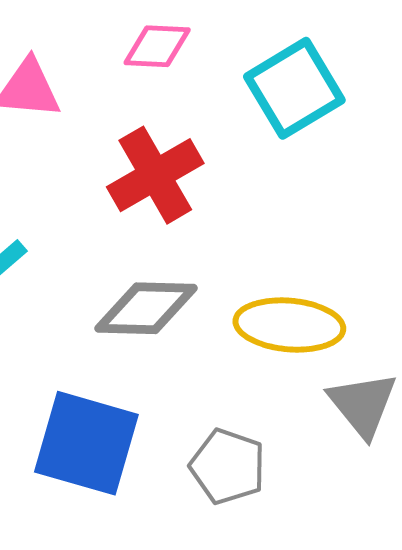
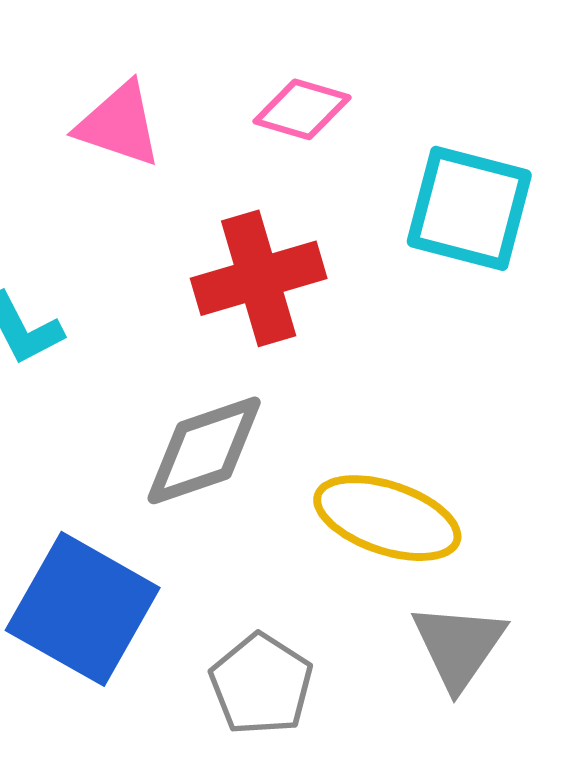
cyan square: (294, 88) -> (469, 208), turned 32
gray diamond: (146, 308) -> (204, 450), turned -34

